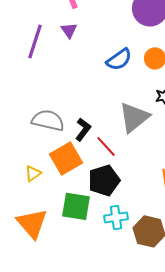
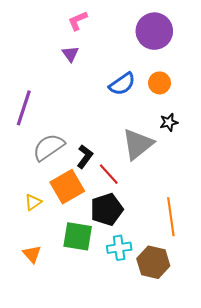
purple line: (35, 41) -> (24, 108), moved
gray semicircle: (48, 120) -> (49, 147), turned -48
orange triangle: (32, 223) -> (32, 254), size x0.6

